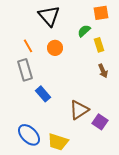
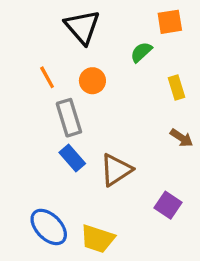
yellow rectangle: (99, 45) -> (176, 87), moved
gray rectangle: (25, 70) -> (69, 118), moved
brown arrow: (103, 71) -> (182, 138), moved, turned -32
brown triangle: (79, 110) -> (116, 170), moved

